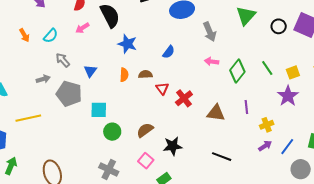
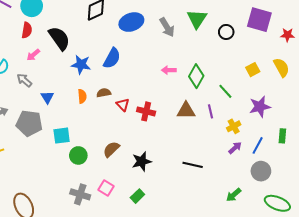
black circle: (279, 26) -> (226, 32), moved
gray arrow: (210, 32) -> (167, 27), moved
blue semicircle: (169, 52) -> (112, 58), moved, size x1.5
gray arrow: (63, 60) -> (24, 80), moved
green line: (267, 68) -> (225, 91), moved
purple star: (288, 96) -> (260, 107), moved, turned 30
red cross: (184, 98) -> (146, 111), turned -30
brown triangle: (216, 113) -> (186, 111), moved
pink square: (146, 161) -> (106, 188), moved
gray circle: (301, 169) -> (261, 171), moved

